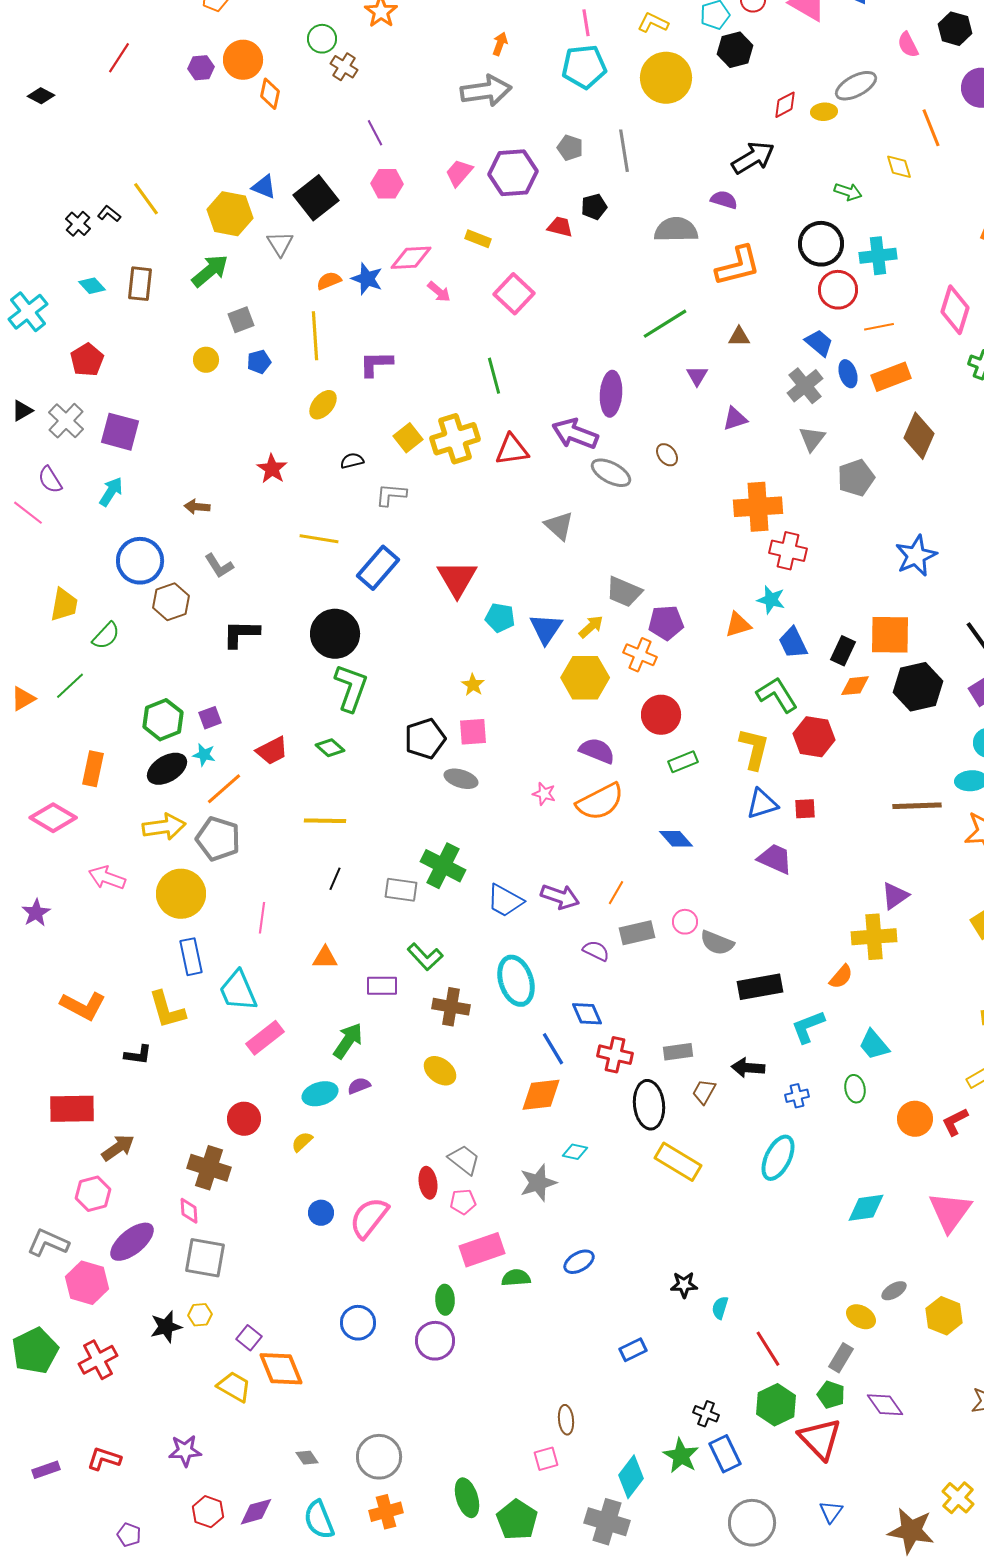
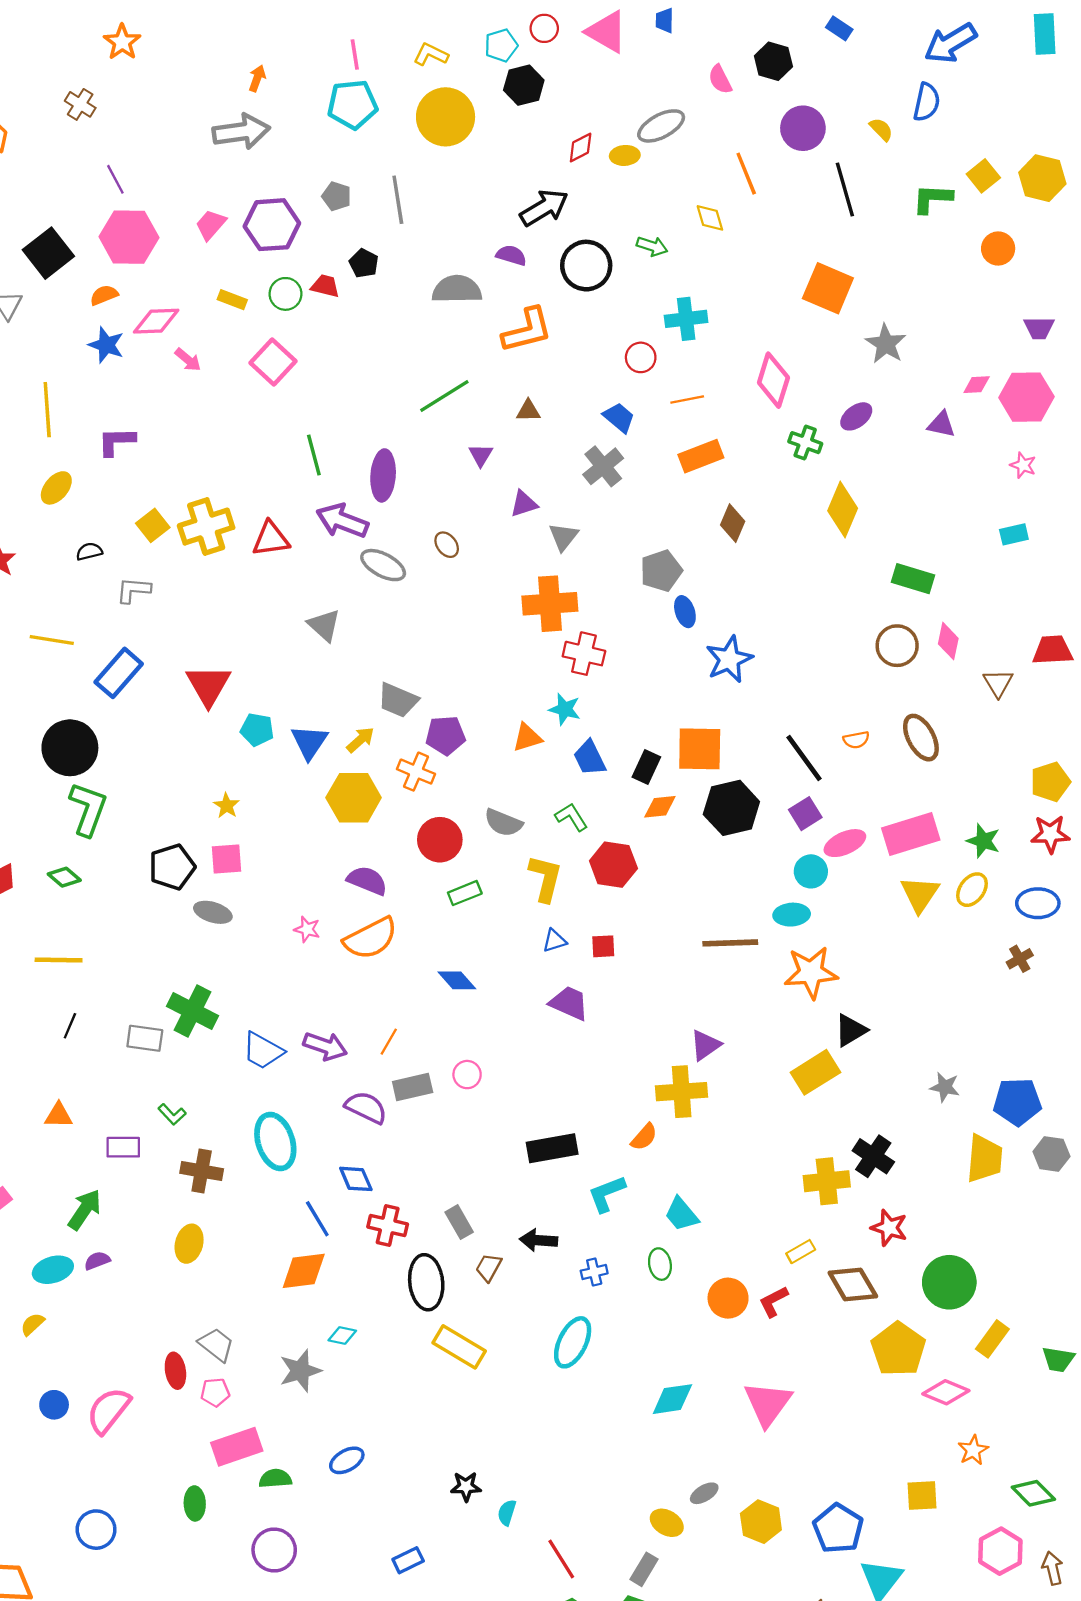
green circle: (322, 39) -> (286, 294), moved
pink hexagon: (387, 184) -> (129, 237), size x1.6
black pentagon: (594, 207) -> (364, 263), turned -30
black circle: (821, 244) -> (586, 266), moved
orange semicircle: (329, 281) -> (104, 295), moved
red circle: (838, 290) -> (641, 357), size x0.7
blue ellipse: (848, 374) -> (685, 612), moved
green line: (494, 376) -> (314, 455), moved
brown diamond: (919, 436) -> (733, 523), size x0.7
gray triangle: (812, 439) -> (564, 537), moved
green L-shape: (777, 695) -> (571, 817), size x0.7
blue triangle: (762, 804) -> (554, 941), size x0.7
gray semicircle: (717, 943) -> (503, 823), moved
purple semicircle: (596, 951) -> (366, 1107), size x1.4
green L-shape: (425, 957) -> (172, 1114), size x0.7
gray rectangle: (678, 1052) -> (459, 1222), turned 68
yellow ellipse: (440, 1071) -> (189, 1244), turned 68
purple circle: (435, 1341) -> (274, 1550), moved

